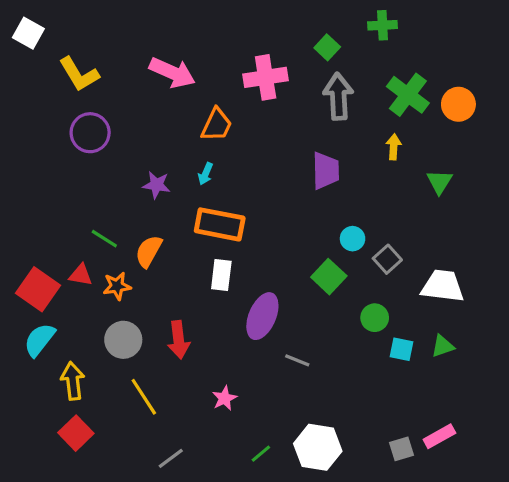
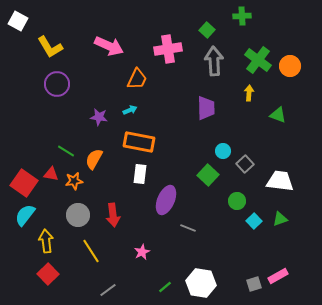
cyan arrow: (205, 174) -> (130, 110), turned -136
green triangle: (439, 182) -> (278, 115), turned -42
cyan square: (402, 349) -> (254, 221), turned 35

